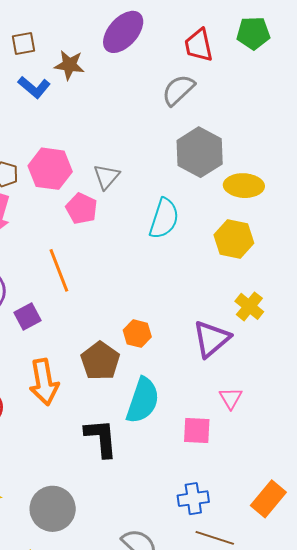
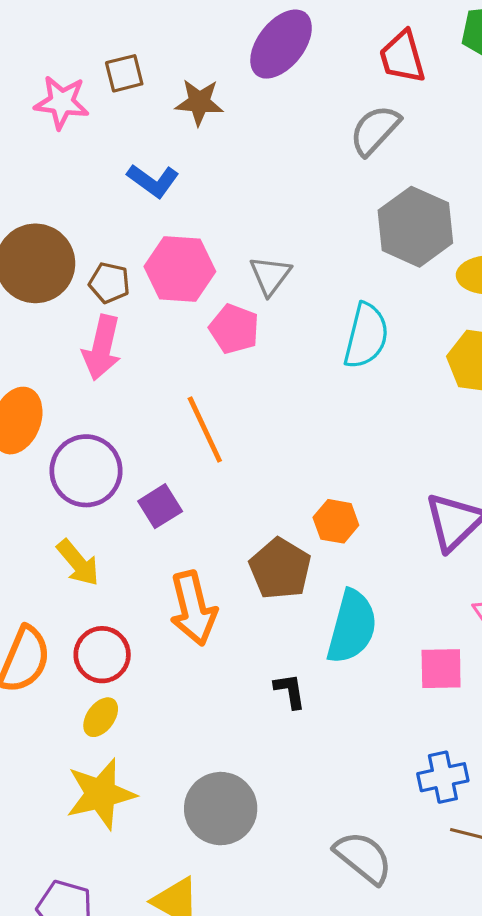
blue L-shape: (34, 87) -> (153, 181), moved
black L-shape: (101, 438) -> (290, 691), size x0.6

